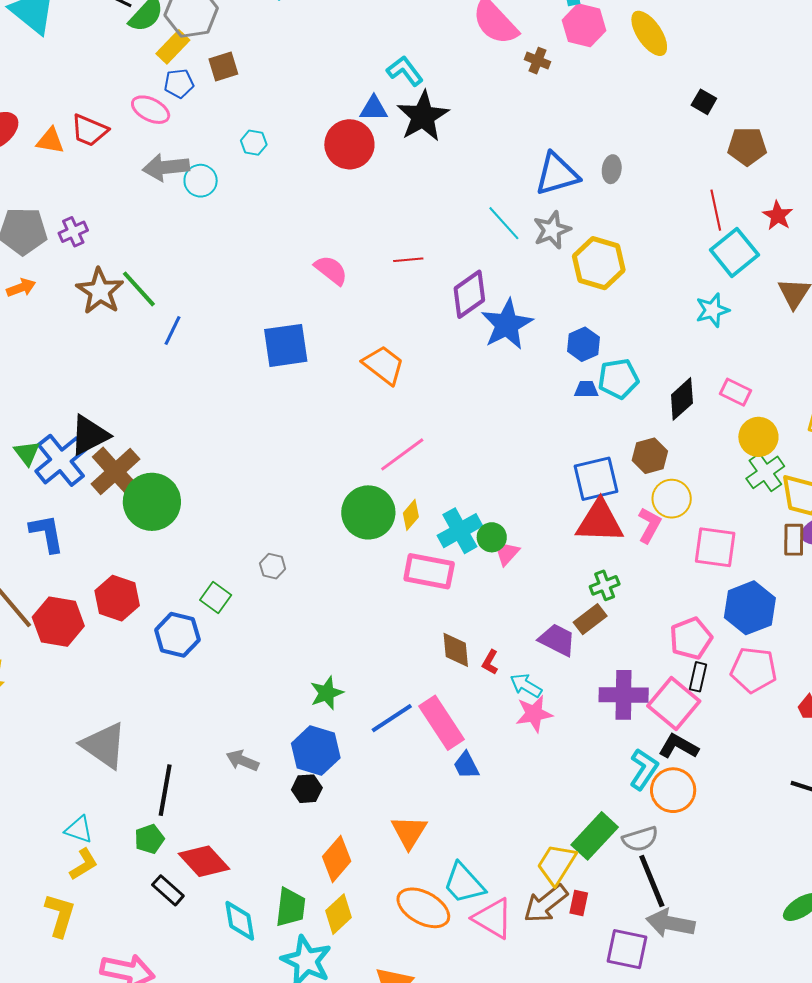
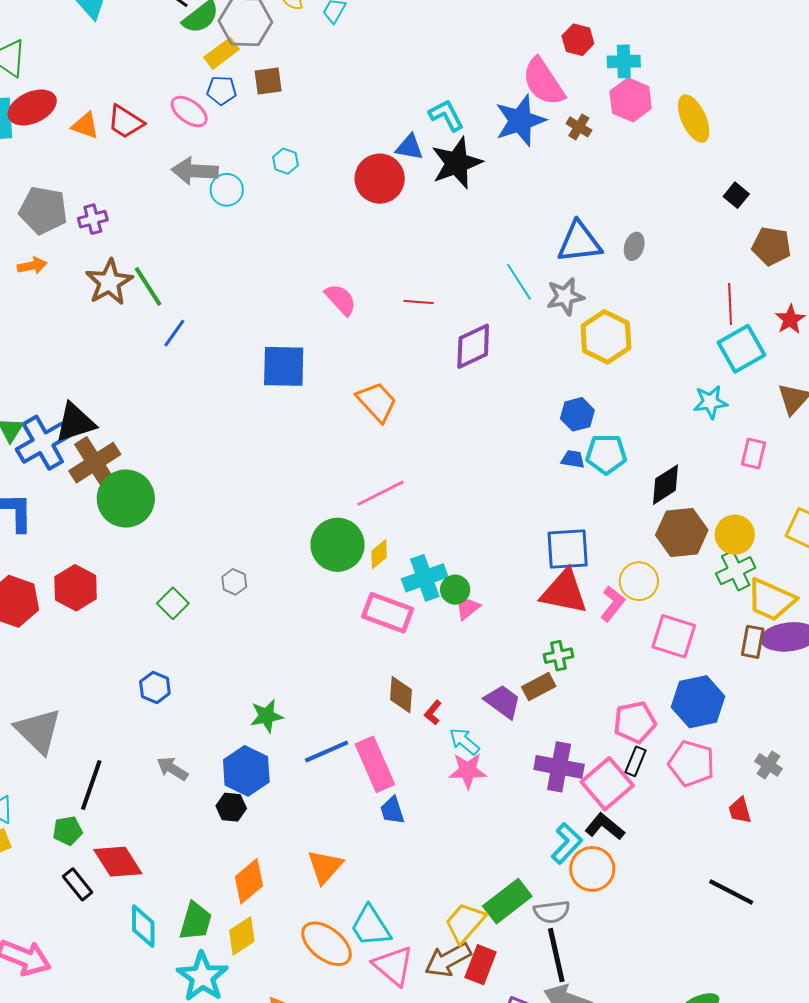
blue star: (507, 324) -> (520, 121), moved
pink rectangle: (735, 392) -> (753, 454), moved, turned 68
brown hexagon: (650, 456) -> (682, 533), moved, size x1.4
blue hexagon: (177, 635) -> (155, 687), moved, size x0.7
red rectangle: (579, 903) -> (481, 965), size x1.5

